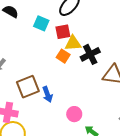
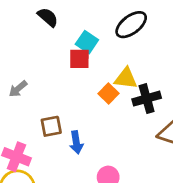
red square: (63, 32) -> (79, 59), moved
brown square: (28, 87) -> (51, 126), size x0.7

